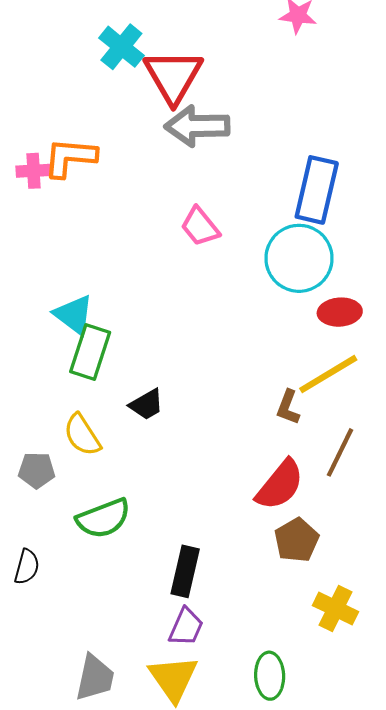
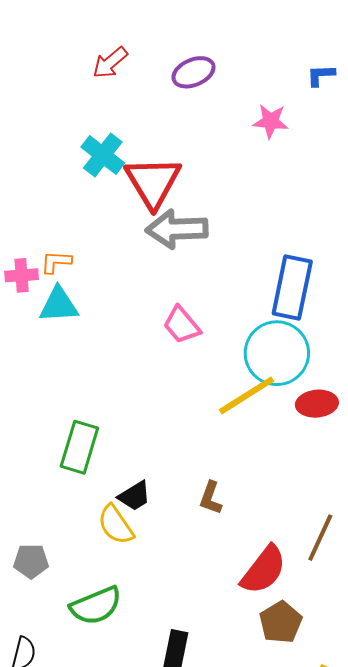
orange L-shape: (70, 158) -> (56, 262), size x0.6
cyan triangle: (74, 315) -> (59, 305), moved, turned -39
yellow line: (328, 374) -> (247, 395), moved
brown L-shape: (288, 407) -> (211, 498), moved
yellow semicircle: (82, 435) -> (116, 525), moved

